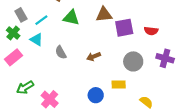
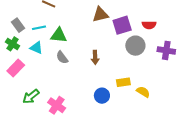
green triangle: (71, 18) -> (59, 35), moved
cyan line: (41, 20) -> (39, 28), turned 32
brown arrow: (94, 56) -> (95, 57), turned -64
gray circle: (133, 61) -> (135, 46), moved
yellow semicircle: (146, 102) -> (143, 92), moved

